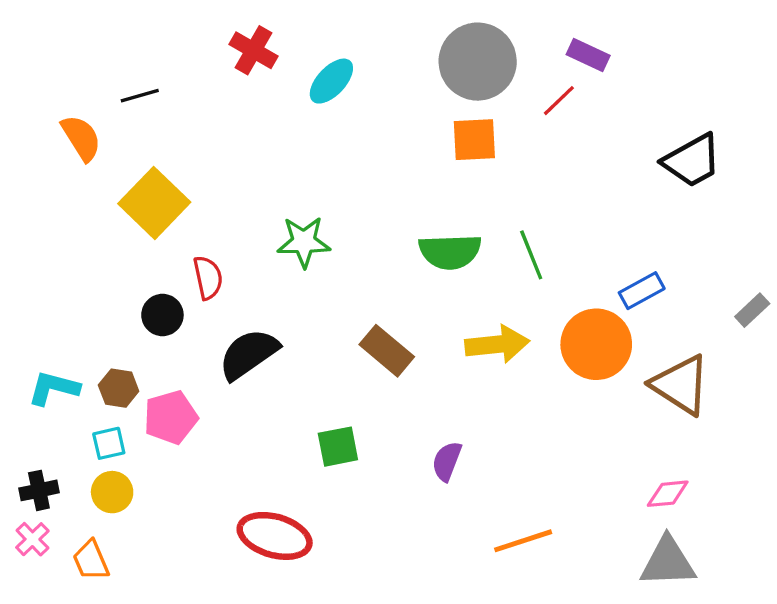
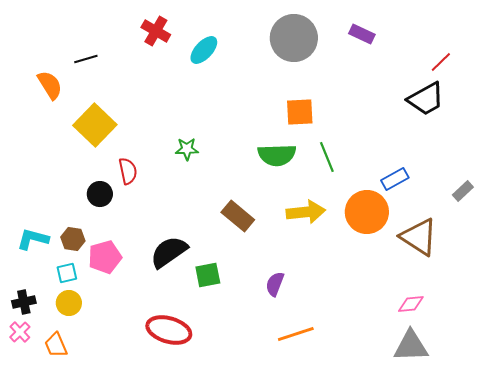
red line: (559, 101) -> (441, 62), moved
orange square: (474, 140) -> (300, 112), moved
green star: (304, 242) -> (187, 149), size x0.7
black semicircle: (249, 354) -> (169, 252), moved
orange line: (523, 541) -> (296, 334), moved

